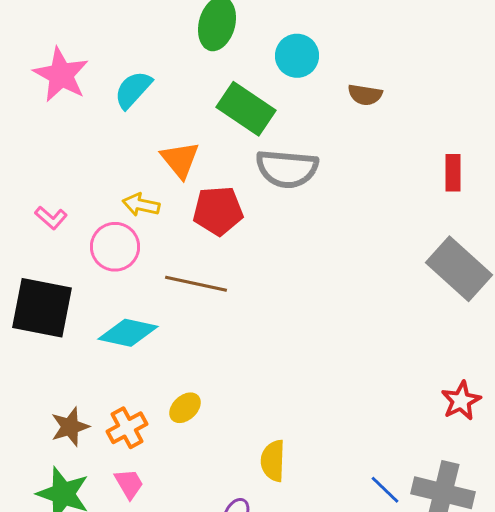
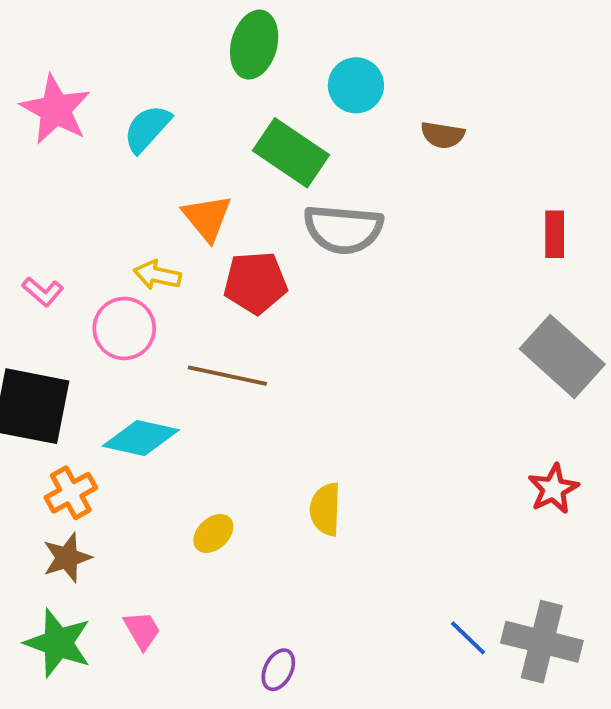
red star: (461, 401) -> (553, 489), moved
orange cross: (127, 428) -> (71, 493), moved
yellow semicircle: (273, 461) -> (325, 509), moved

